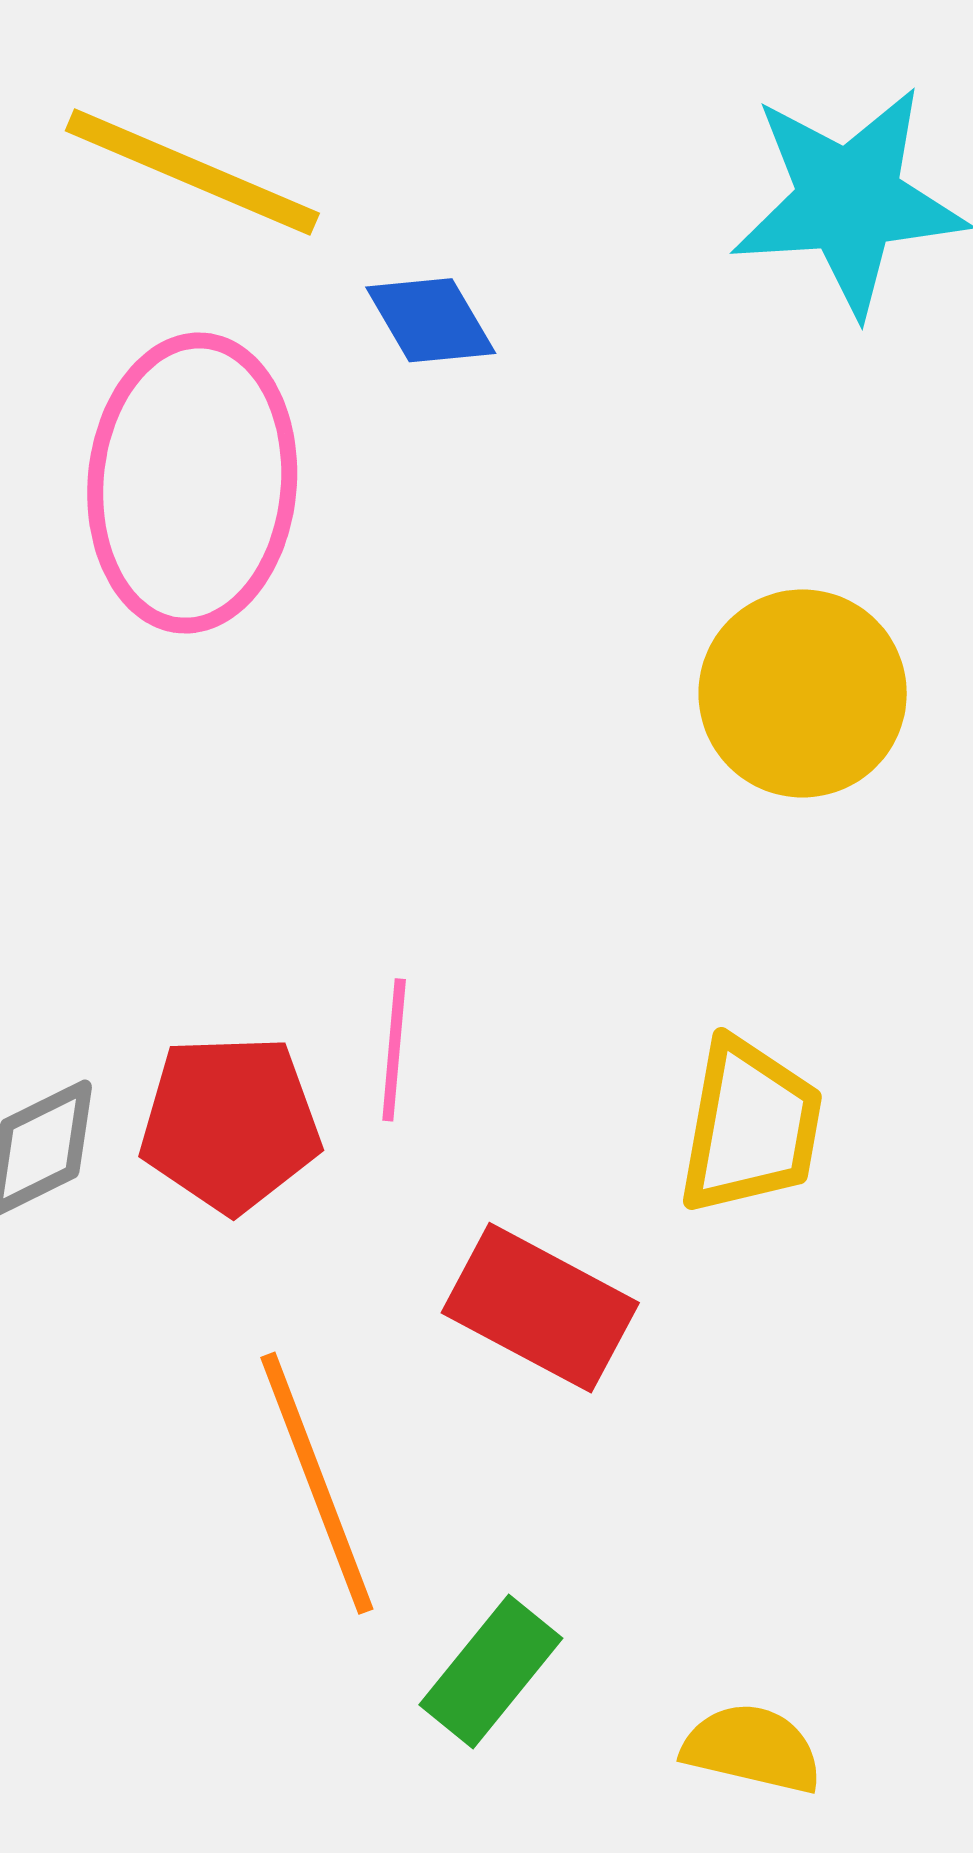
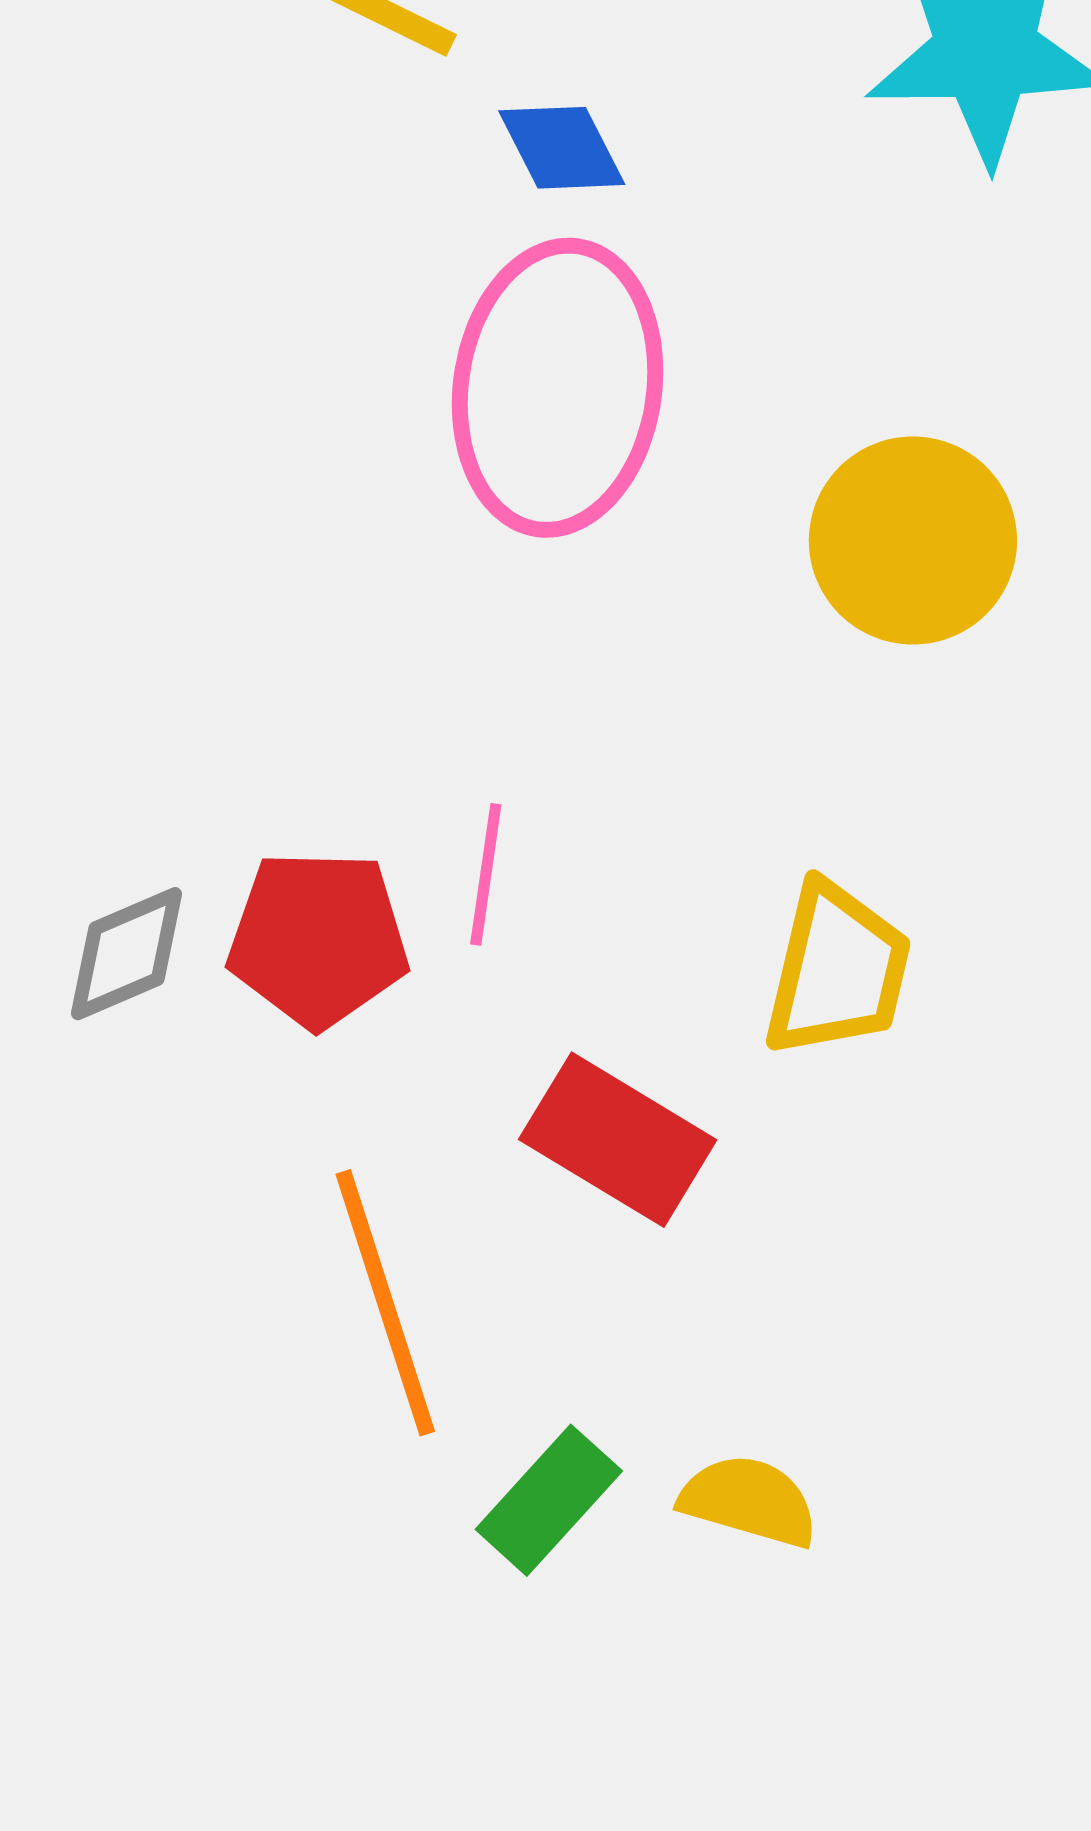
pink ellipse: (192, 483) -> (558, 388), moved
yellow semicircle: (752, 1748) -> (749, 1501), moved

